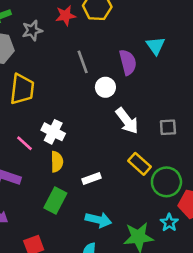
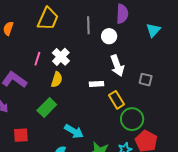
cyan triangle: (156, 46) -> (153, 30), moved
gray line: (83, 62) -> (88, 25), moved
purple semicircle: (128, 62) -> (122, 14), moved
pink line: (25, 143) -> (37, 59), turned 48
white rectangle: (92, 178) -> (97, 84), moved

